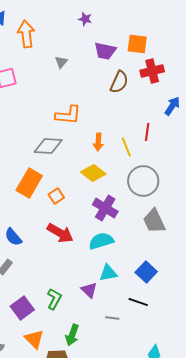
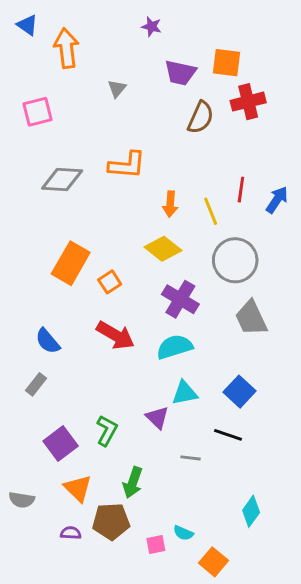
blue arrow: (172, 106) -> (277, 200), moved
gray diamond: (48, 146) -> (62, 179), moved

